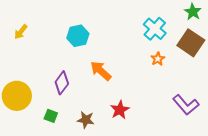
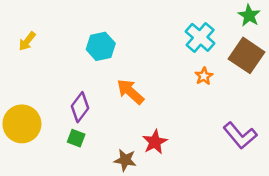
green square: (51, 116) -> (76, 138), moved
brown star: (86, 120) -> (125, 160), moved

